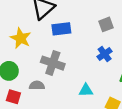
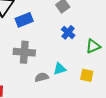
gray semicircle: (37, 85) -> (42, 77), moved

